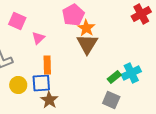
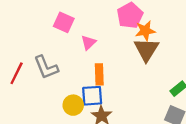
orange star: (86, 28) -> (145, 31), turned 30
yellow circle: (18, 85) -> (73, 105), moved

